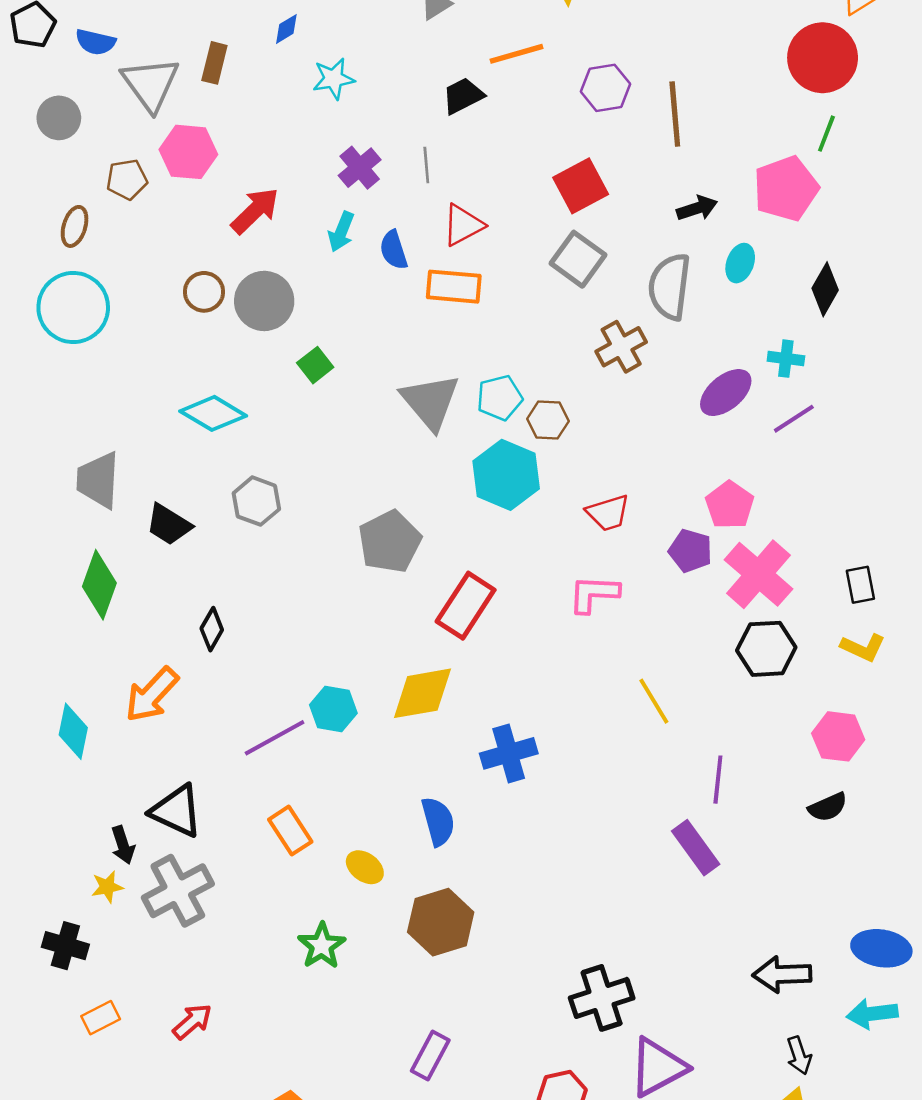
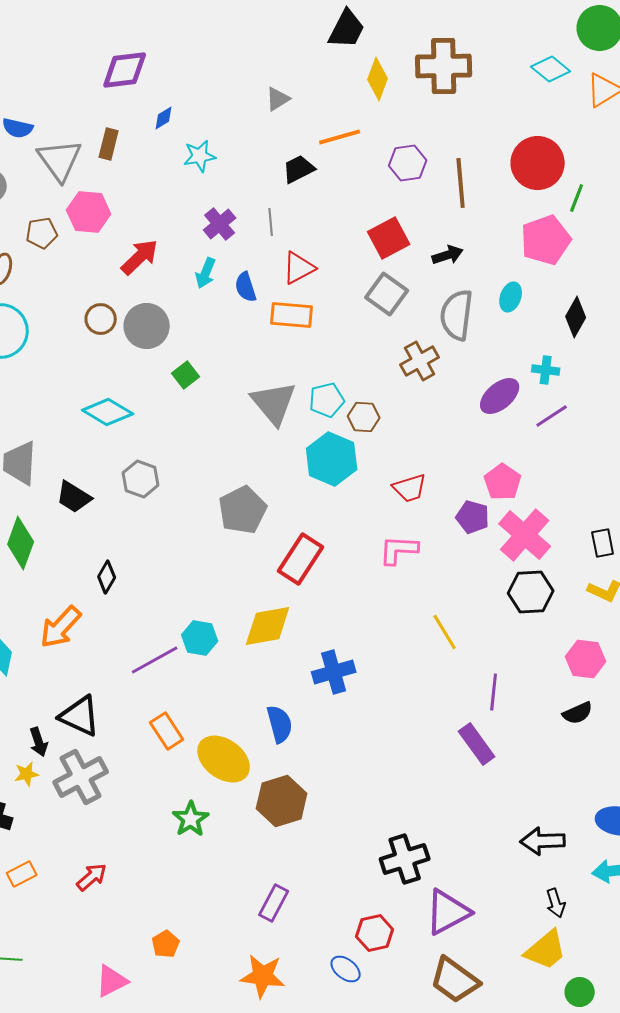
red circle: (823, 58) -> (538, 163), moved
black arrow: (697, 208) -> (448, 255), moved
yellow ellipse: (365, 867) -> (224, 759), size x1.8

